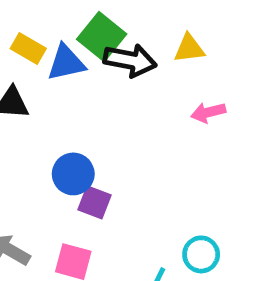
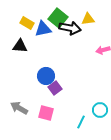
yellow triangle: (189, 48) -> (88, 19), moved
purple square: (95, 202) -> (55, 88), turned 32

